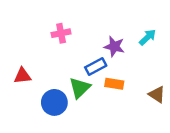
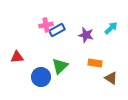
blue rectangle: (96, 66) -> (57, 30), moved
orange rectangle: (114, 84) -> (95, 63), moved
brown triangle: (157, 94) -> (111, 78), moved

